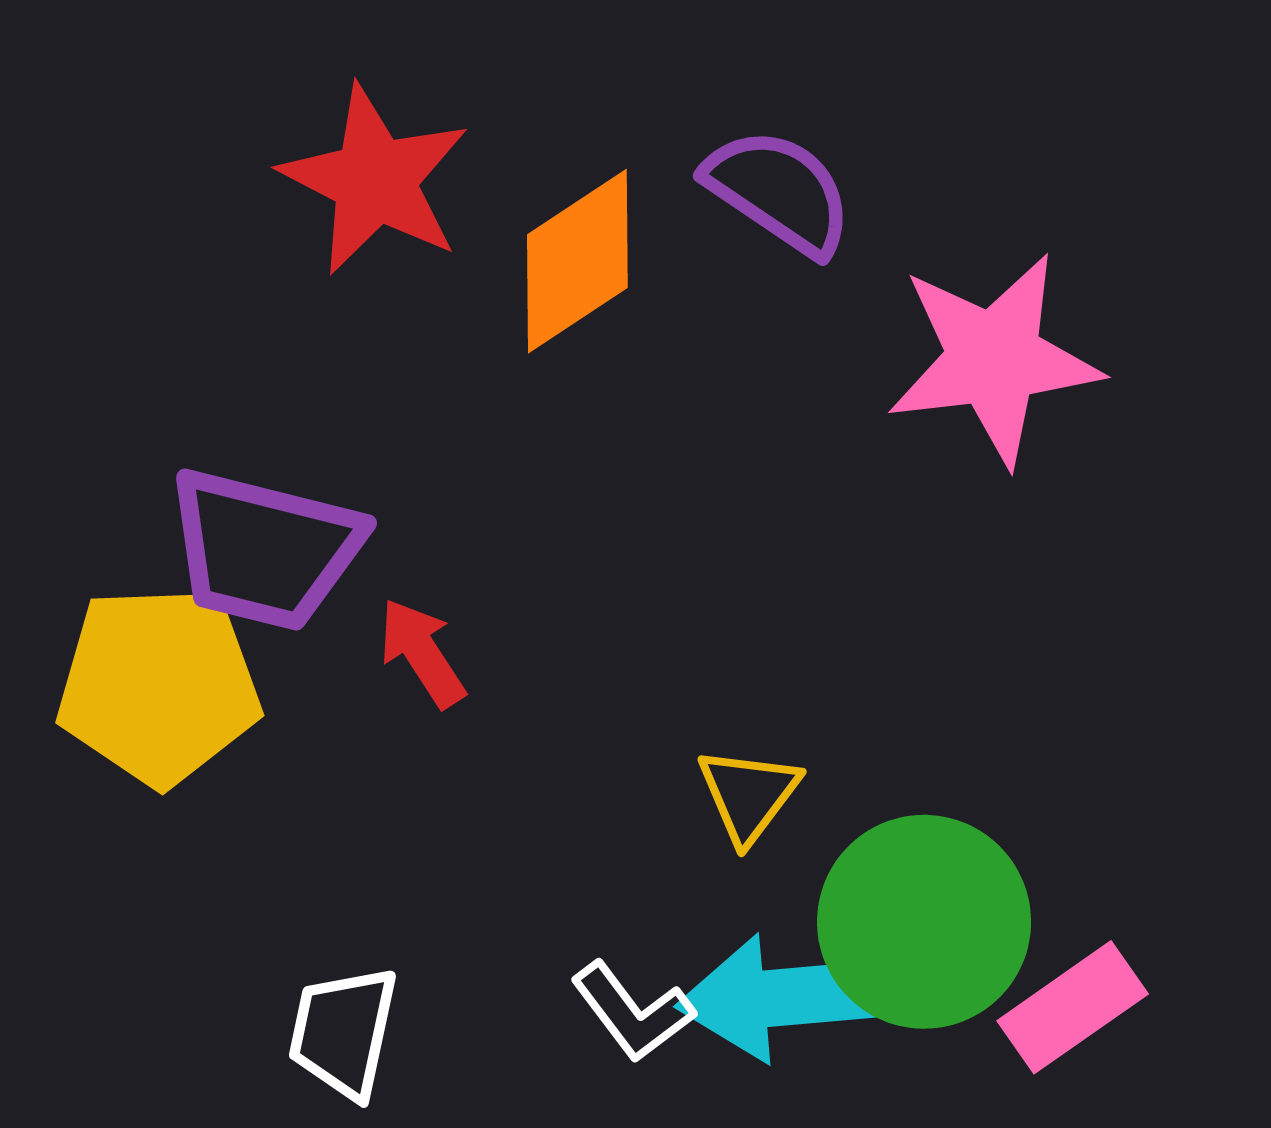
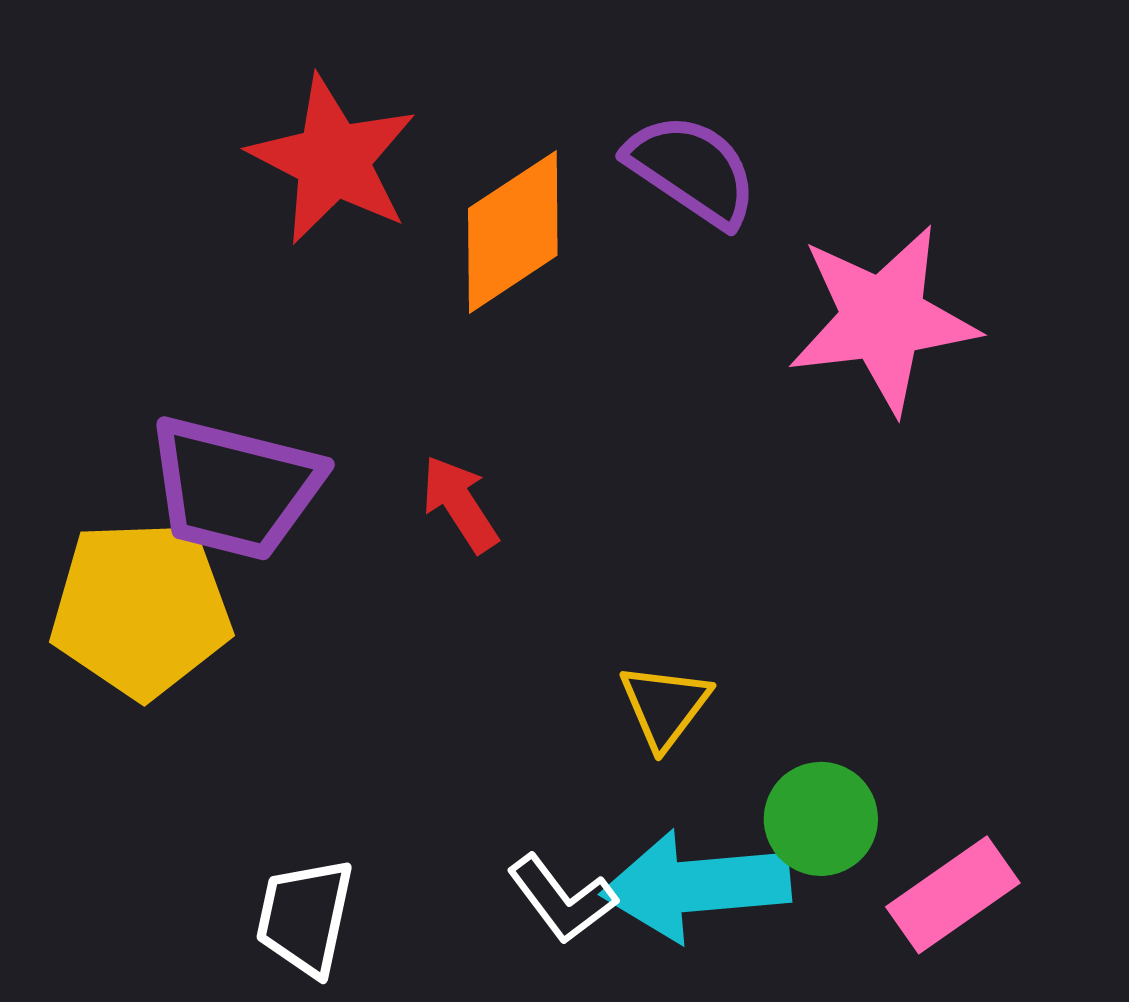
red arrow: (422, 653) -> (460, 504), moved
green circle: (924, 922) -> (821, 819), size x0.6

